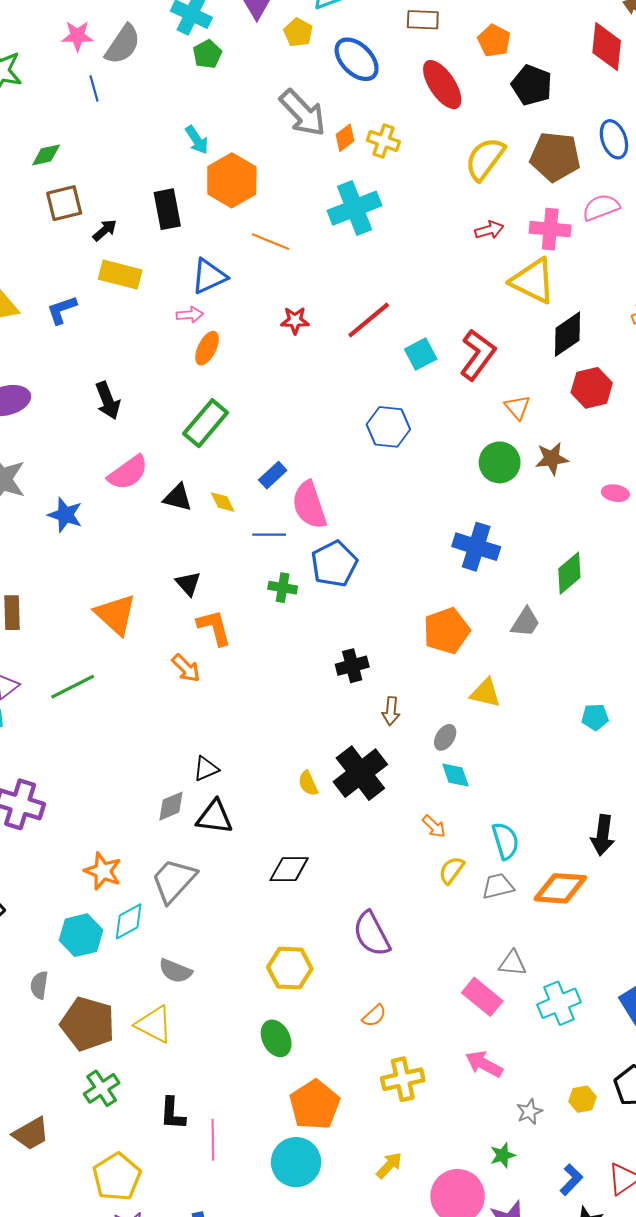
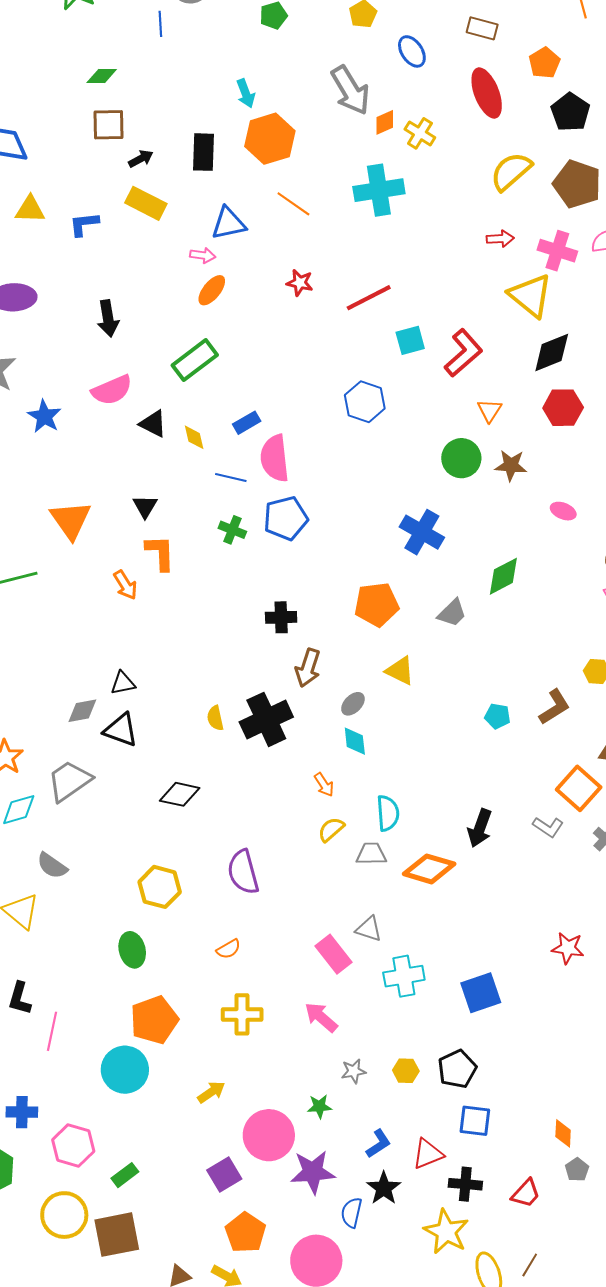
blue ellipse: (357, 59) -> (412, 51), size x0.7
brown arrow: (391, 711) -> (308, 668), size x1.4

